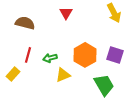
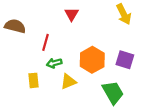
brown semicircle: (25, 23) -> (15, 26), moved
red line: (28, 55) -> (45, 42), moved
yellow rectangle: (13, 74) -> (34, 80), moved, turned -48

